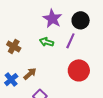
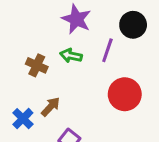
black circle: (81, 20) -> (133, 25), moved
brown cross: (14, 46) -> (37, 65), moved

